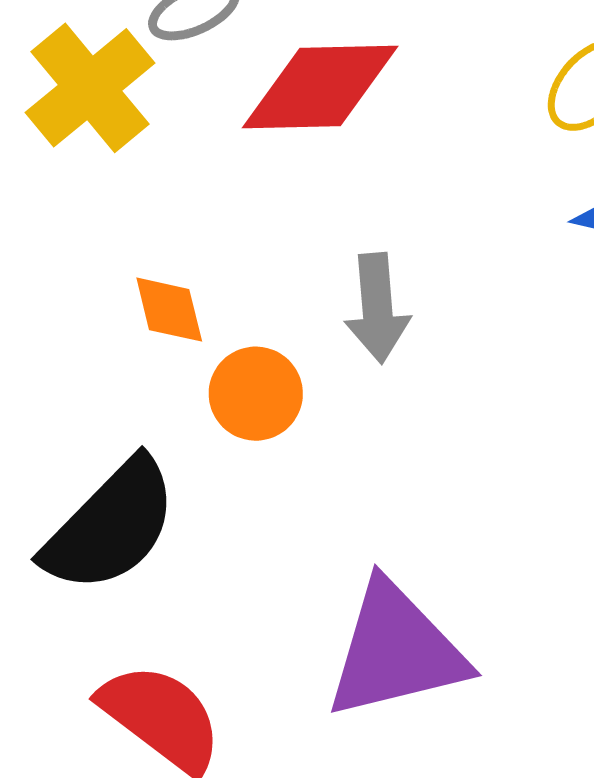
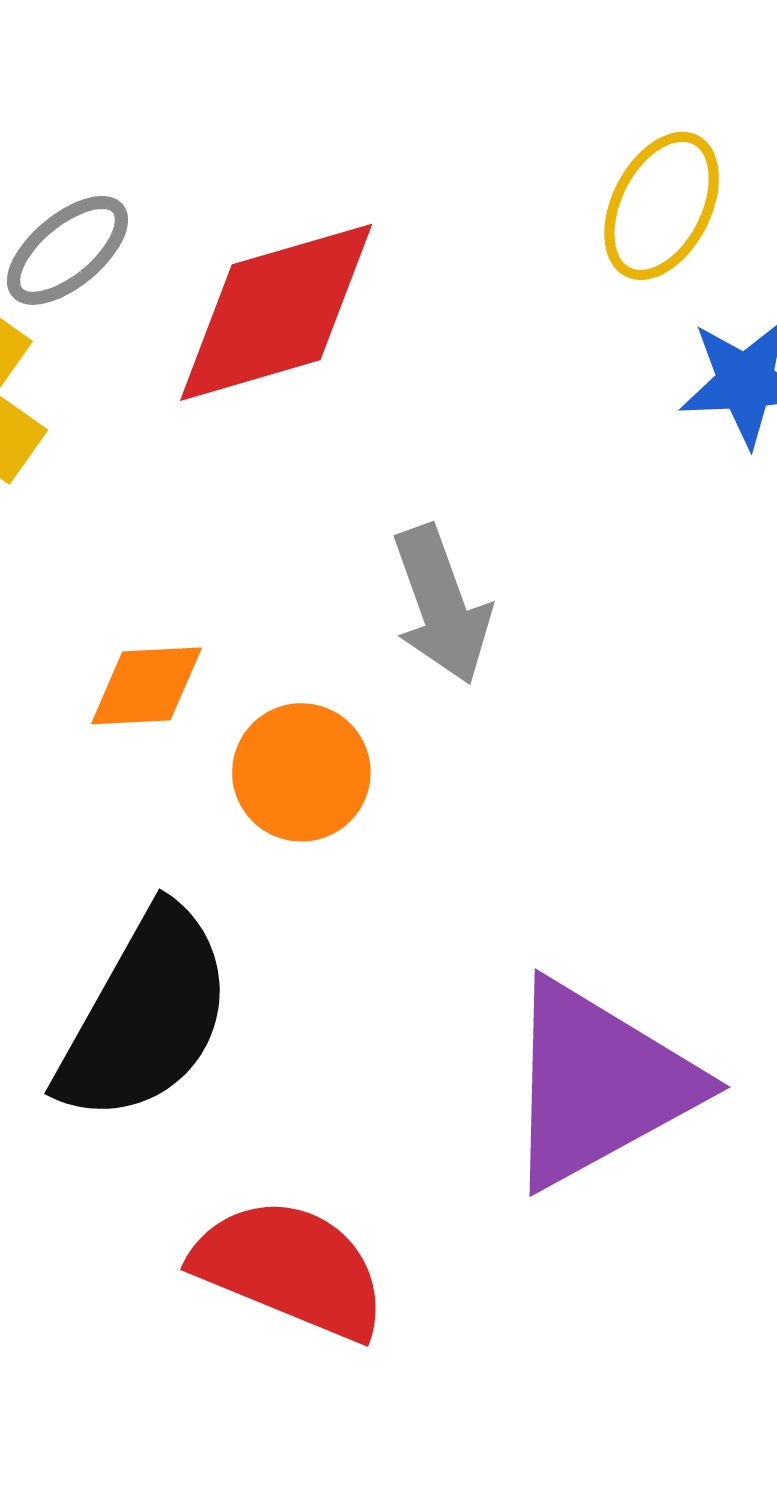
orange diamond: (169, 310) -> (146, 686), turned -64

